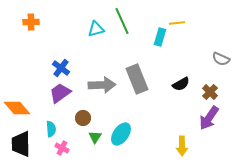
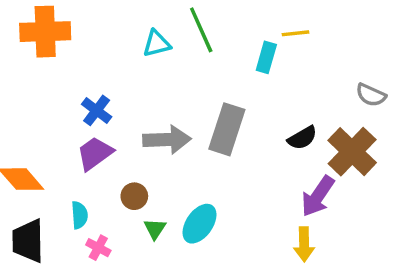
orange cross: (31, 22) -> (45, 32), size x1.8
gray rectangle: (137, 79) -> (227, 129), turned 40
brown cross: (210, 92) -> (352, 152), size x1.8
purple arrow: (209, 118) -> (318, 196), moved

